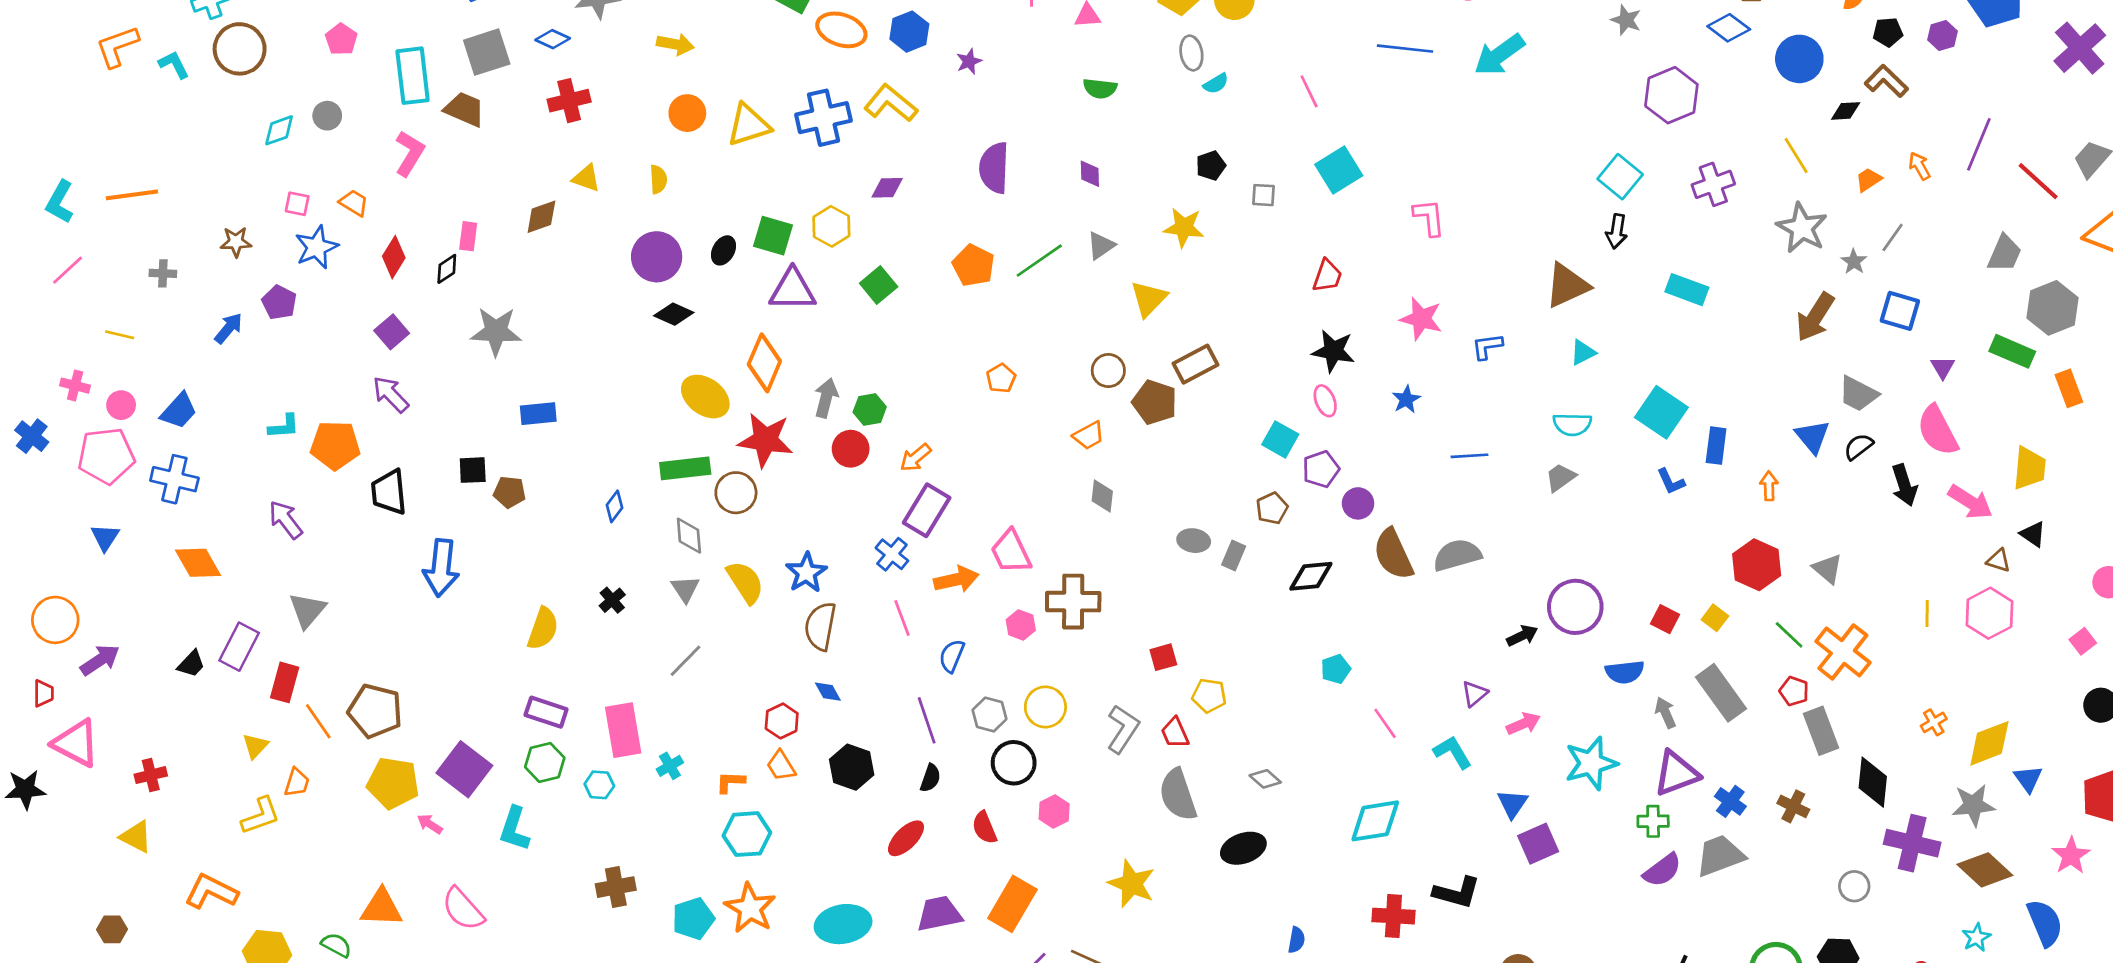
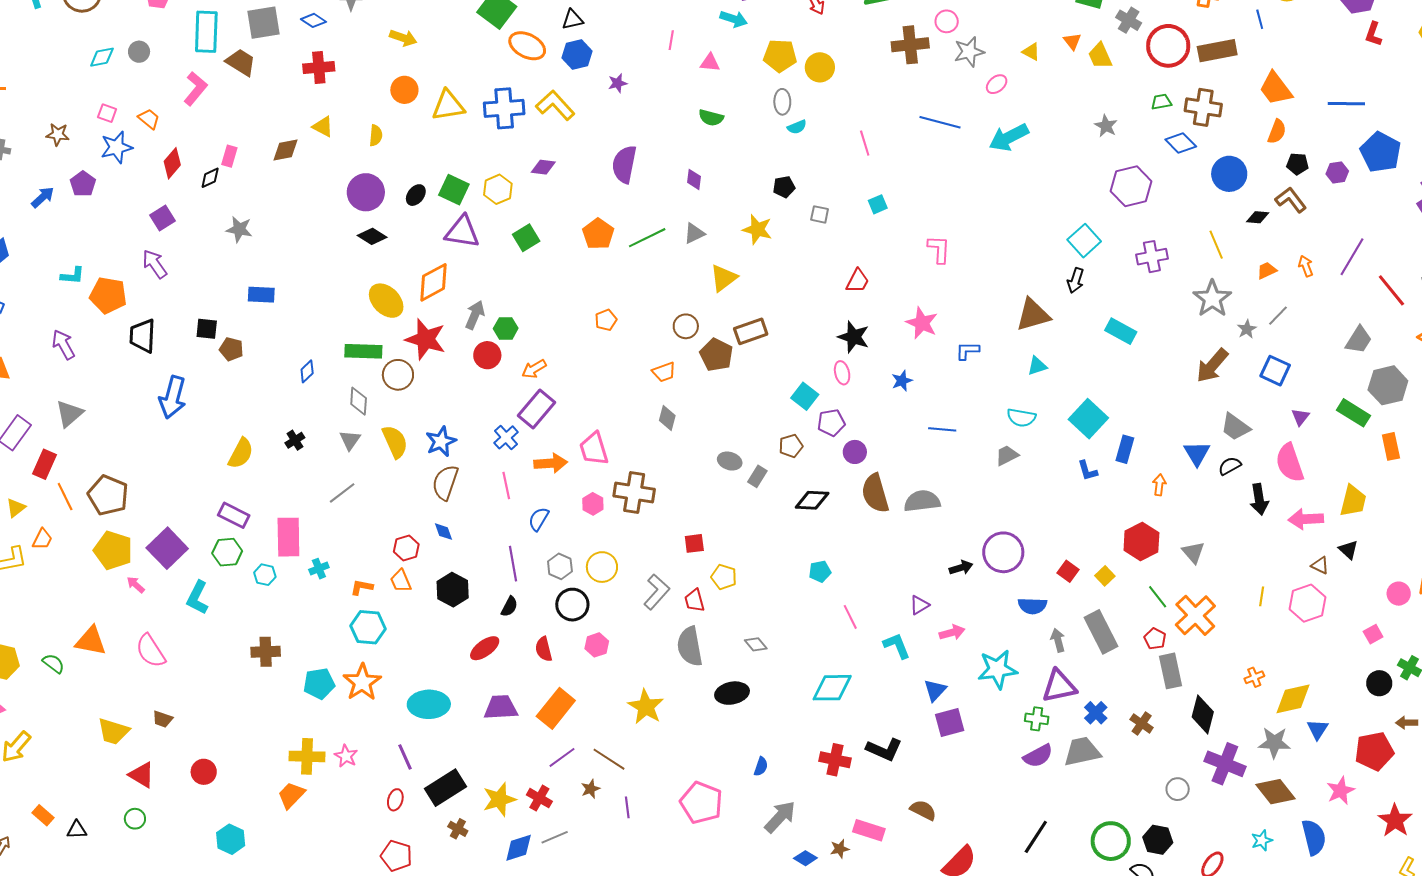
cyan square: (1339, 170) -> (878, 204), size x0.6
gray star: (496, 331) -> (239, 229), size x0.7
orange diamond: (764, 363) -> (433, 282), turned 30
pink arrow: (1970, 502) -> (1306, 519), turned 136

